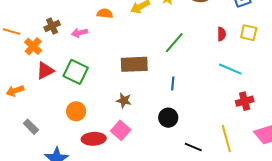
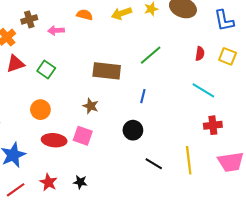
green square: (76, 72) -> (46, 70), size x0.7
pink square: (121, 130) -> (83, 136), turned -30

